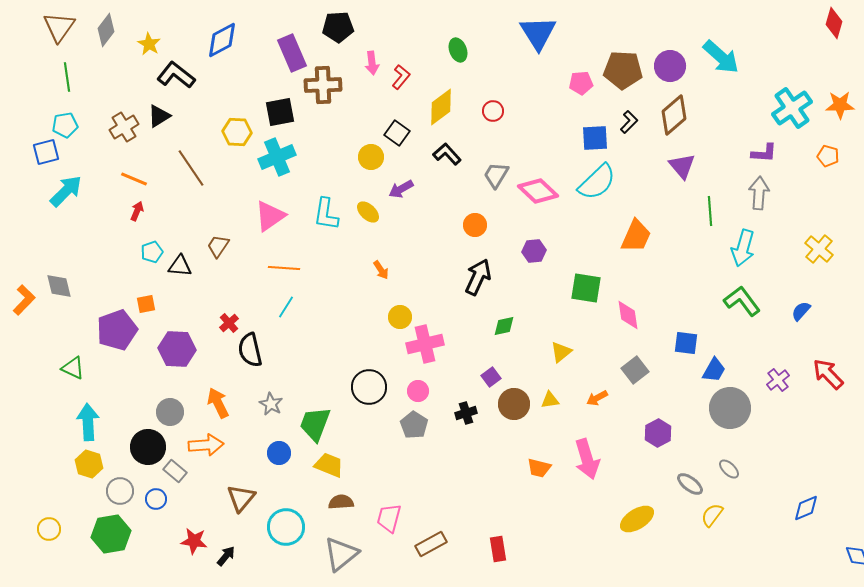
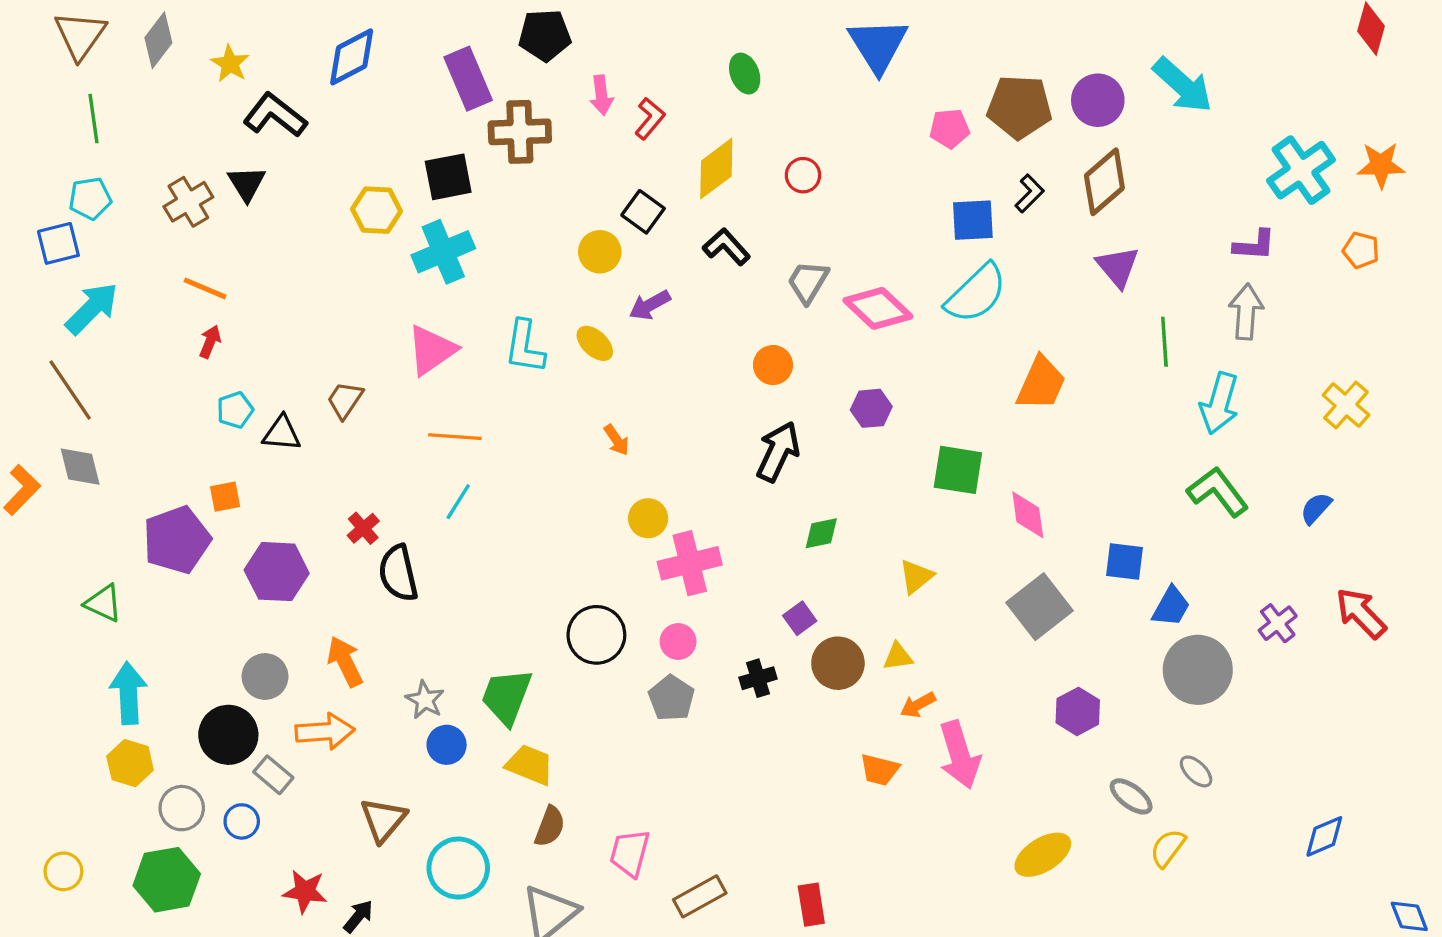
black triangle: (159, 116) -> (247, 183), turned -30
brown line: (191, 168) -> (70, 390), moved
gray square: (635, 370) -> (1039, 607), size x1.4
orange arrow: (597, 398) -> (918, 705), moved
gray star: (271, 404) -> (425, 700), moved
brown semicircle: (341, 502) -> (550, 826), turned 115

